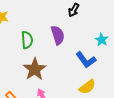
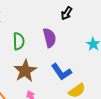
blue L-shape: (86, 60) -> (61, 72), moved

